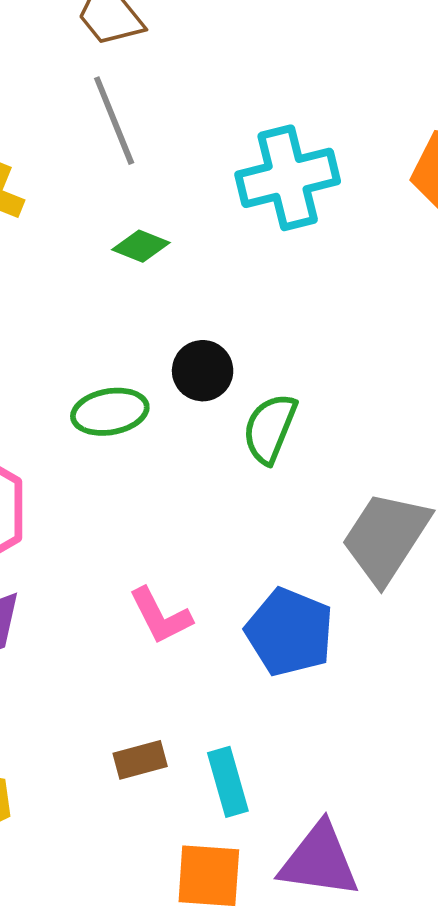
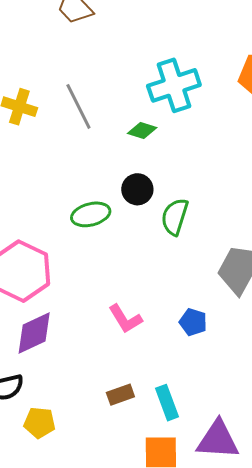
gray line: (114, 121) -> (78, 106), moved
green diamond: (141, 246) -> (142, 130), moved
blue pentagon: (289, 632) -> (193, 322), size x0.6

